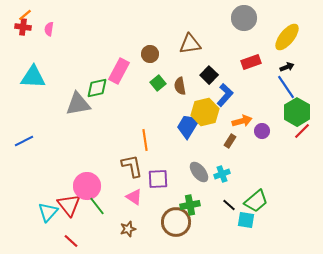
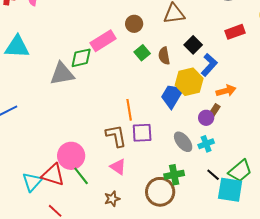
pink rectangle: (119, 71) -> (103, 41), turned 30
purple circle: (262, 131) -> (206, 118), moved
purple square: (158, 179) -> (142, 133), moved
red triangle: (69, 205) -> (53, 175), turned -35
cyan square: (246, 220) -> (230, 190), size x1.5

